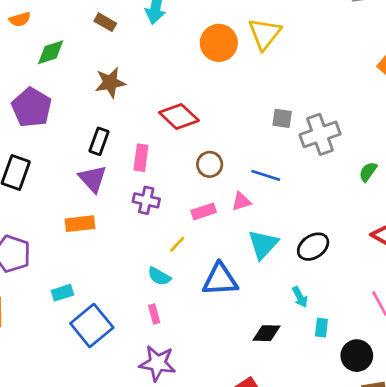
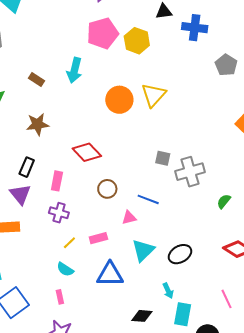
pink rectangle: (204, 211) -> (98, 238), moved
yellow line: (177, 244) -> (69, 243), moved
cyan rectangle: (321, 328) -> (183, 314), size x1.6

